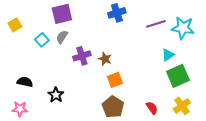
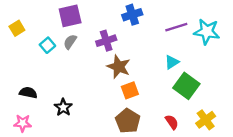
cyan triangle: (168, 55) -> (172, 62), moved
purple cross: (82, 56) -> (106, 41), moved
brown star: (105, 59) -> (119, 67), size x1.5
green square: (178, 76) -> (186, 86), moved, turned -30

